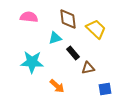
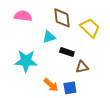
black rectangle: (73, 53) -> (67, 52), turned -32
blue square: (105, 89) -> (70, 88), moved

